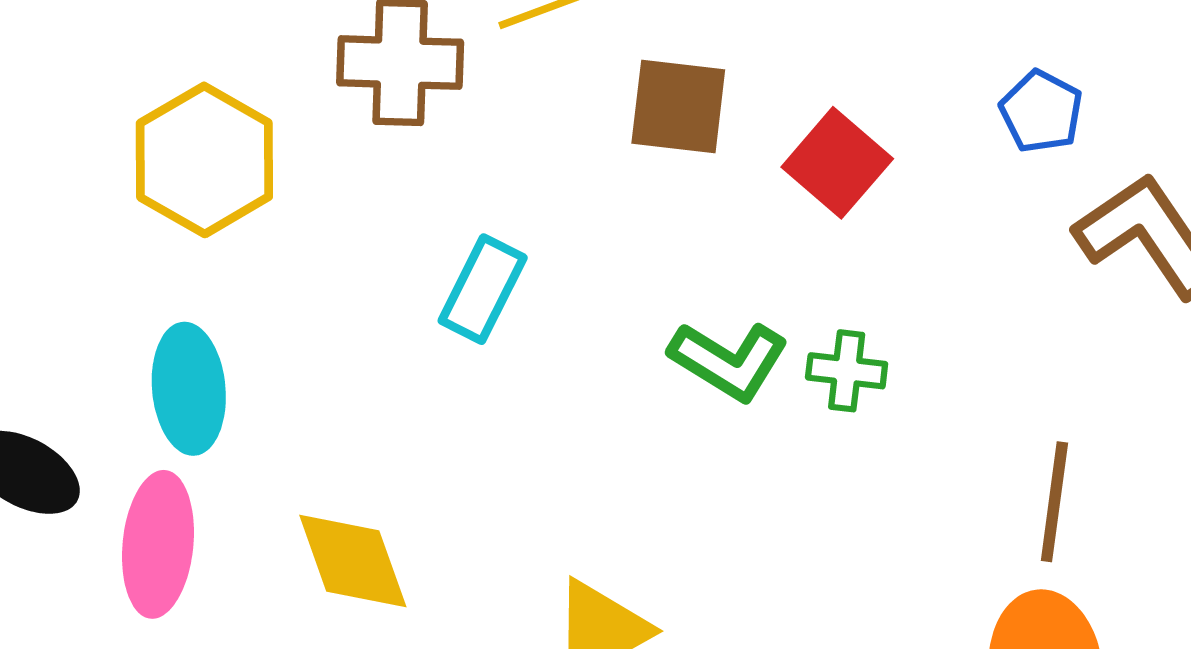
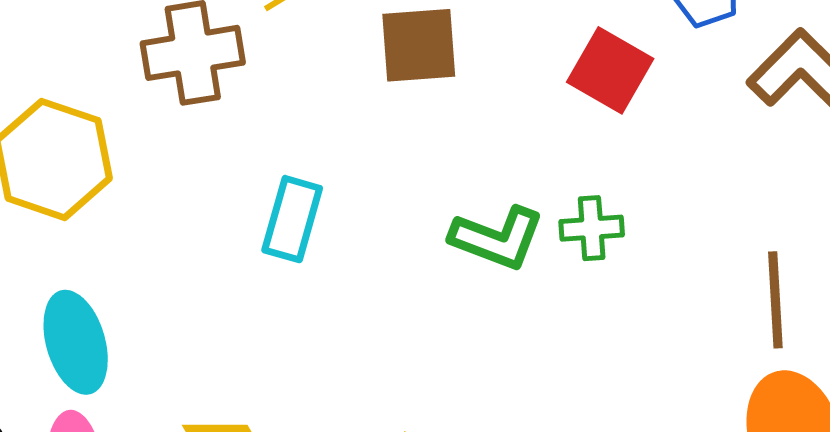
red square: (837, 163) -> (610, 70), moved

